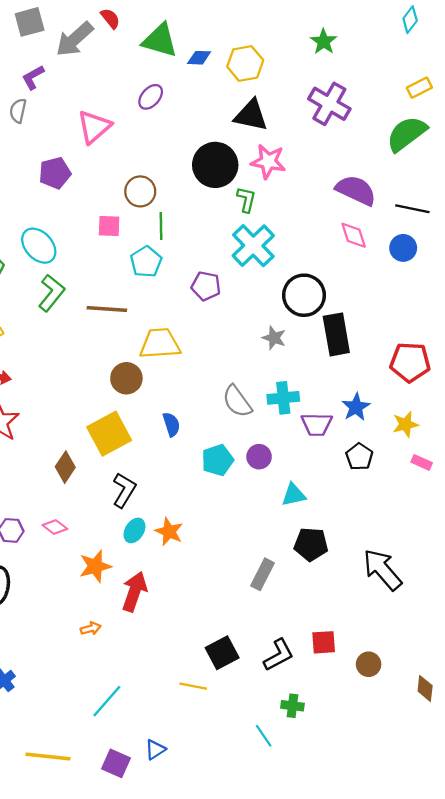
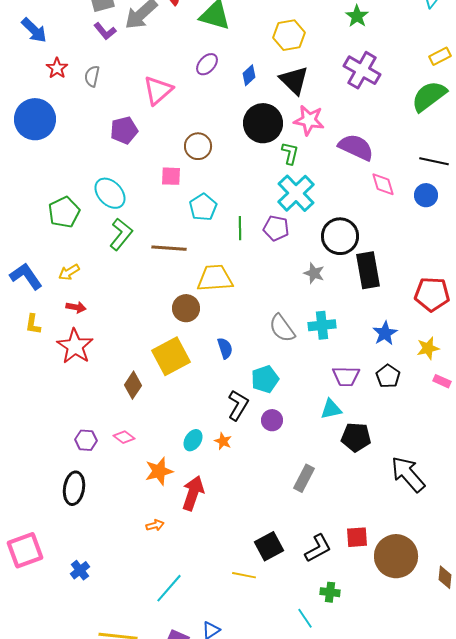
blue diamond: (199, 58) -> (249, 75), moved, turned -45
purple L-shape: (33, 77) -> (105, 31), moved, turned -100
black triangle: (251, 115) -> (294, 80), turned 32
purple semicircle: (356, 190) -> (356, 147), moved
green line: (161, 226) -> (240, 228), moved
purple pentagon: (206, 286) -> (276, 228), moved
purple trapezoid: (317, 424) -> (346, 376), moved
purple circle: (259, 457) -> (272, 420), moved
black L-shape: (124, 490) -> (238, 405), moved
orange star: (169, 532) -> (223, 441), size x0.7
black pentagon: (311, 544) -> (356, 437), moved
brown circle: (369, 664) -> (396, 556), size x2.0

